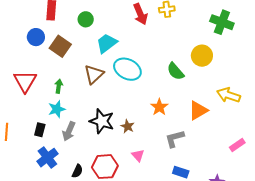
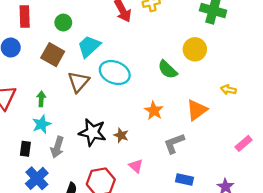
brown square: (60, 46) -> (53, 55), moved
yellow arrow: (229, 95) -> (228, 90), size x0.6

